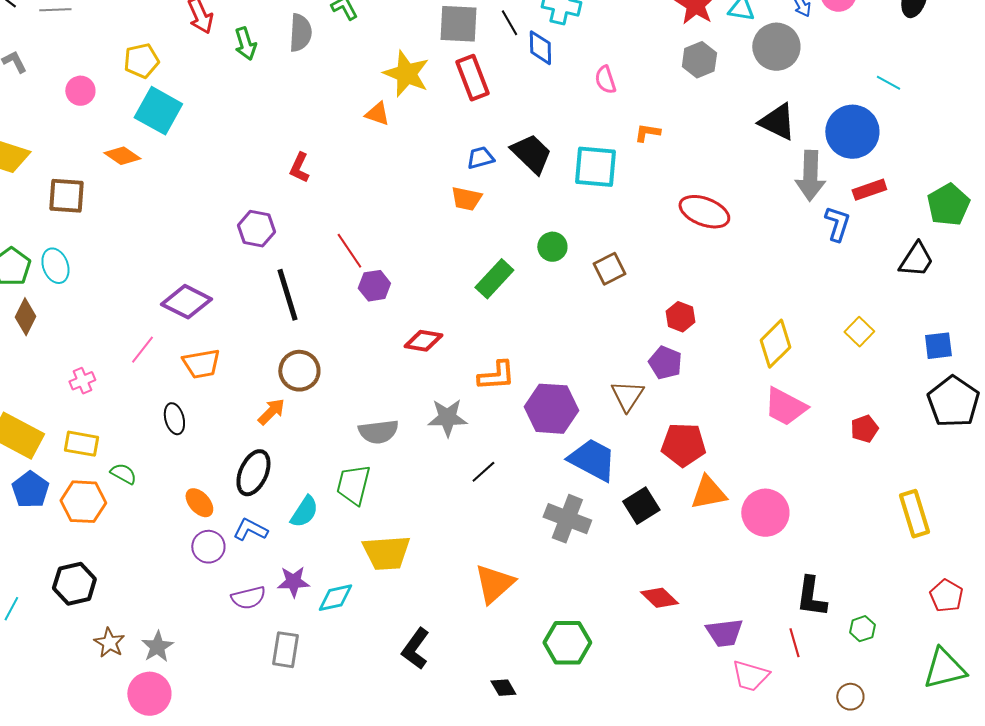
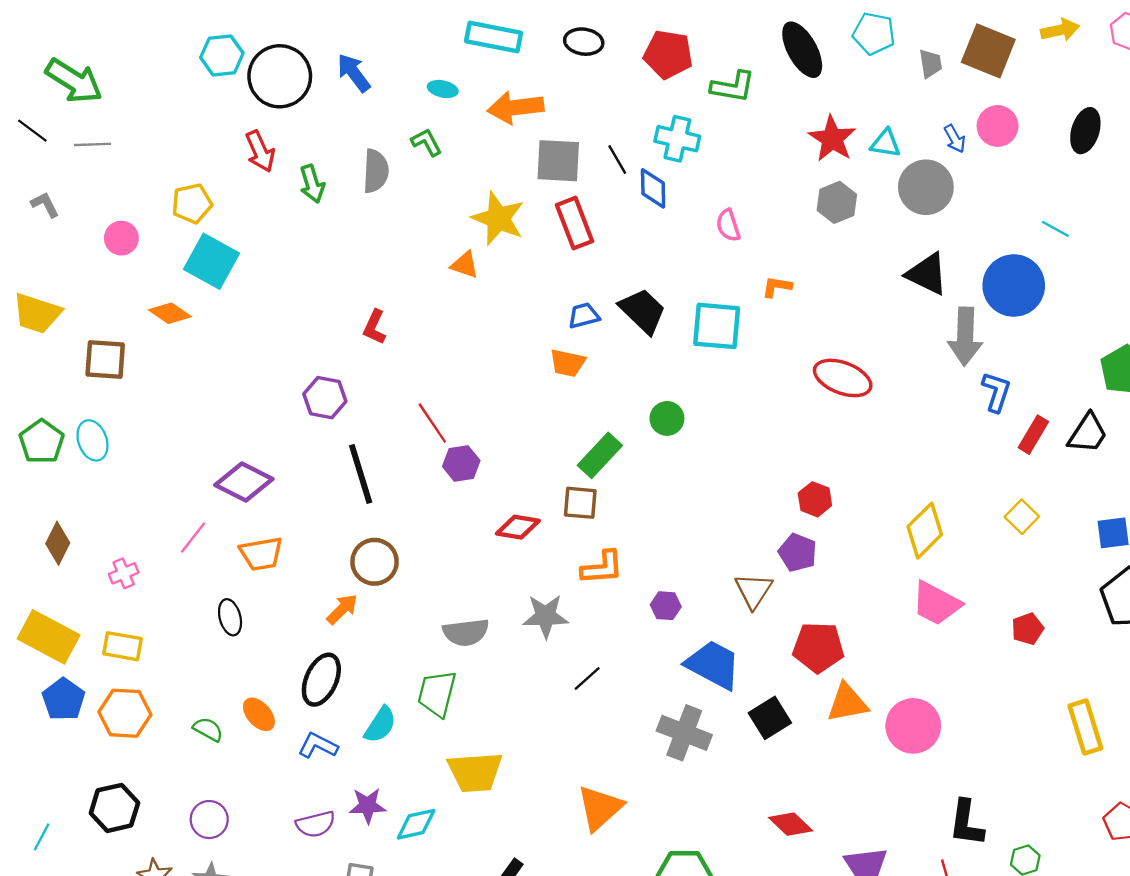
red rectangle: (869, 190) -> (1033, 435), moved, turned -40
brown square: (609, 269) -> (580, 503), moved, turned 32
brown diamond: (25, 317) -> (58, 543), moved
purple hexagon: (551, 409) -> (666, 606), size x0.5
green semicircle: (123, 474) -> (208, 729), moved
purple circle: (208, 547) -> (209, 820), moved

